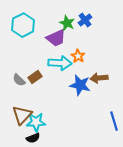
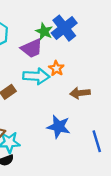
blue cross: (85, 20) -> (64, 28), size x1.6
blue star: (80, 85) -> (59, 127), moved

